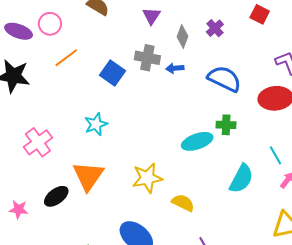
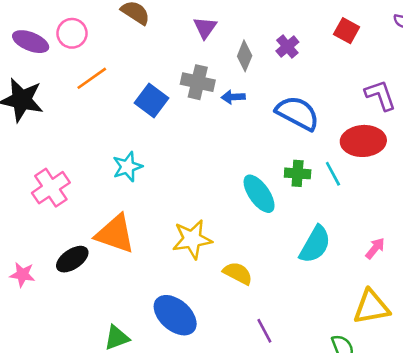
cyan ellipse: (197, 141) -> (259, 194), turned 72
cyan line: (276, 155) -> (333, 174), moved
orange triangle: (88, 176) -> (115, 234), turned -48

